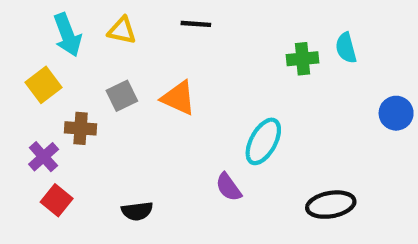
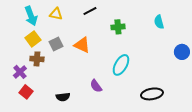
black line: (196, 24) -> (90, 11), turned -32
green cross: (302, 59) -> (118, 27), moved
yellow square: (44, 85) -> (33, 39), moved
purple semicircle: (228, 187) -> (96, 86), moved

